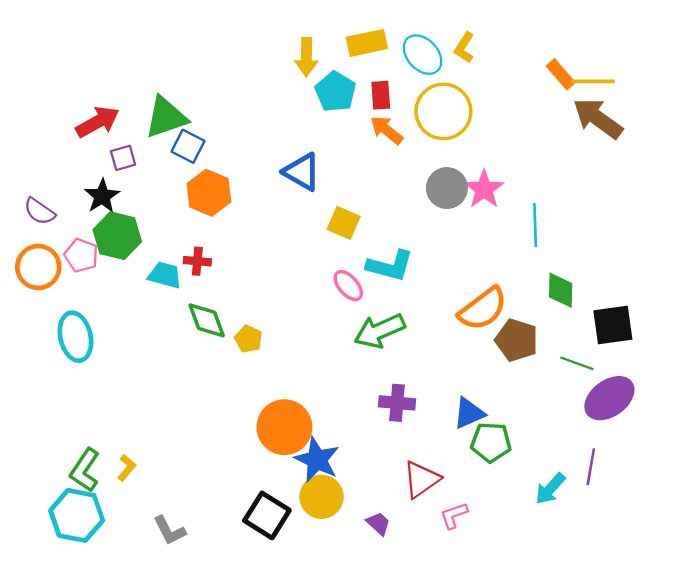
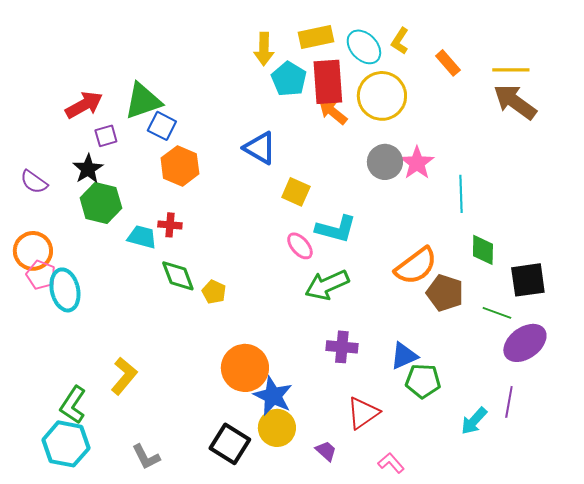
orange rectangle: (561, 74) -> (448, 63), moved
red rectangle: (381, 95) -> (328, 82), size x1.8
pink pentagon: (81, 255) -> (41, 275), moved
orange circle: (38, 267) -> (33, 251), moved
yellow L-shape: (127, 468) -> (124, 376), moved, size x1.6
pink L-shape: (454, 515) -> (391, 463), moved, turned 68

